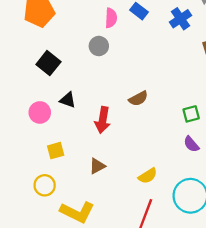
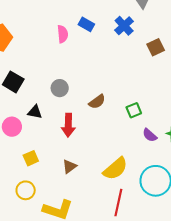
gray circle: (99, 46) -> (60, 88), moved
green square: (191, 114) -> (134, 110), moved
yellow semicircle: (148, 176) -> (115, 169), size x1.5

